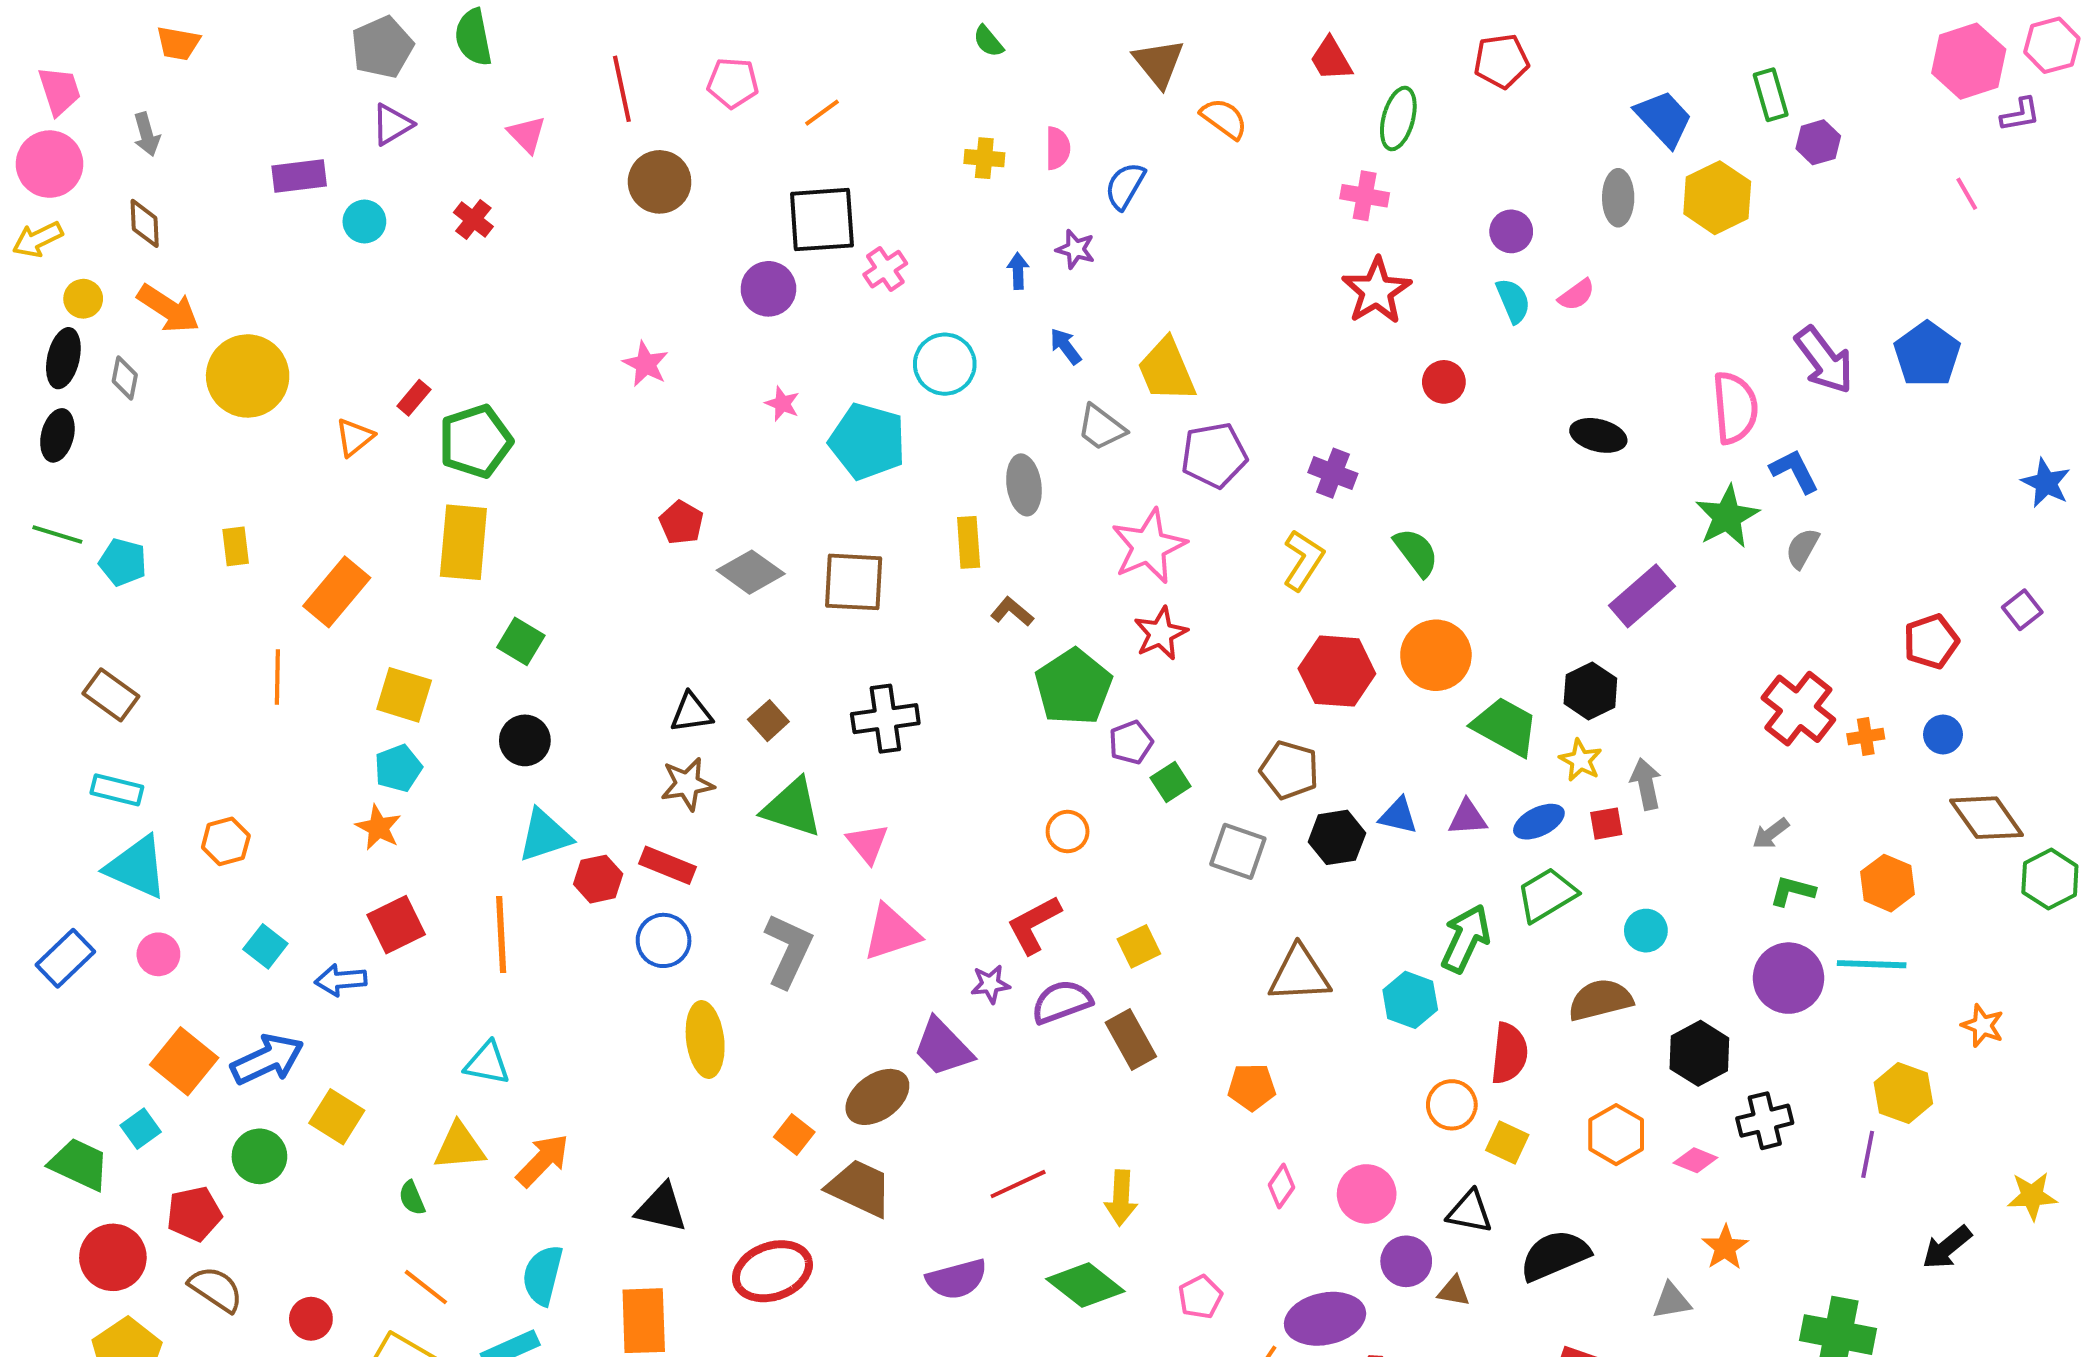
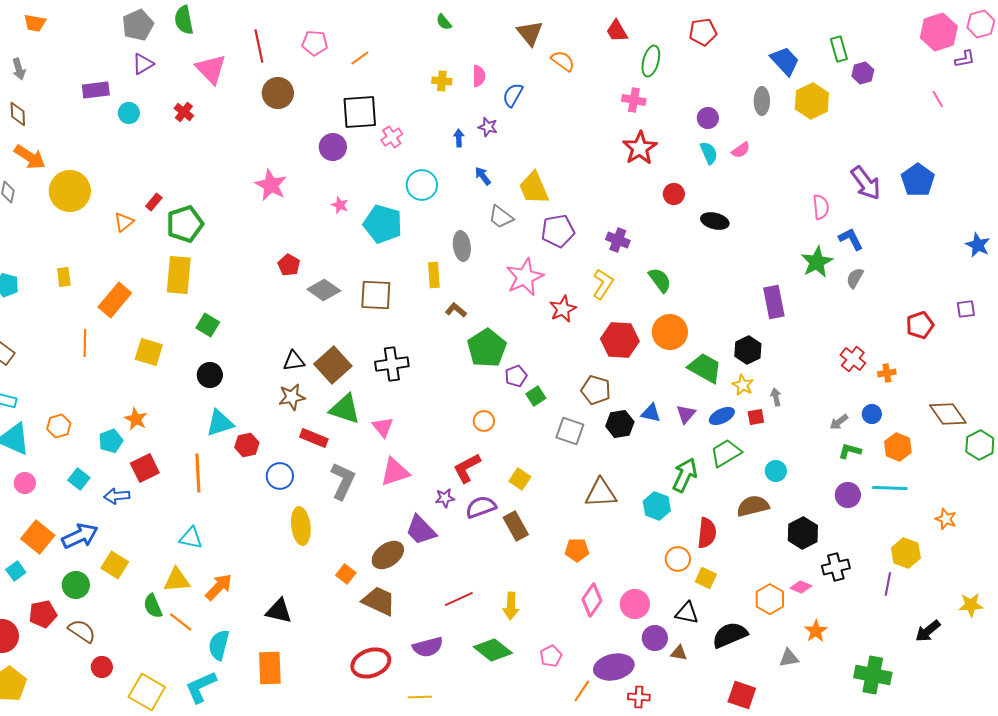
pink triangle: (527, 134) -> (211, 69), size x1.6
pink star: (646, 364) -> (271, 185), size x1.4
pink semicircle: (1735, 408) -> (821, 207), size x0.7
black ellipse: (1598, 435) -> (715, 221), moved
purple rectangle: (1642, 596) -> (774, 302), turned -60
purple square: (2022, 610) -> (966, 309), turned 30
red star: (1161, 633) -> (563, 309), moved
red cross: (1798, 709) -> (853, 359), size x0.7
brown square: (768, 721) -> (333, 365), size x1.8
blue circle: (1943, 734) -> (872, 414), moved
cyan pentagon: (398, 768) -> (111, 441), moved
gray arrow: (1646, 784) -> (776, 397), size x0.7
purple triangle: (1468, 818) -> (686, 414), turned -45
red rectangle: (667, 865) -> (314, 438), moved
yellow square: (1139, 946) -> (520, 479), turned -30
purple circle: (1788, 978) -> (848, 495), size x0.7
orange hexagon: (1616, 1135) -> (770, 599), moved
pink diamond: (1281, 1186) -> (592, 600), size x1.5
green semicircle: (412, 1198) -> (153, 606), size x1.4
red ellipse: (772, 1271) -> (371, 663), moved
orange line: (426, 1287) -> (181, 622), moved
brown semicircle: (216, 1289) -> (82, 631), moved

